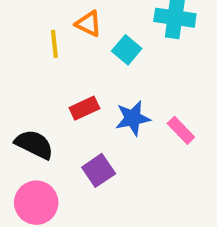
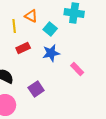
red rectangle: (84, 108) -> (23, 48), moved
blue star: (133, 118) -> (51, 53), moved

